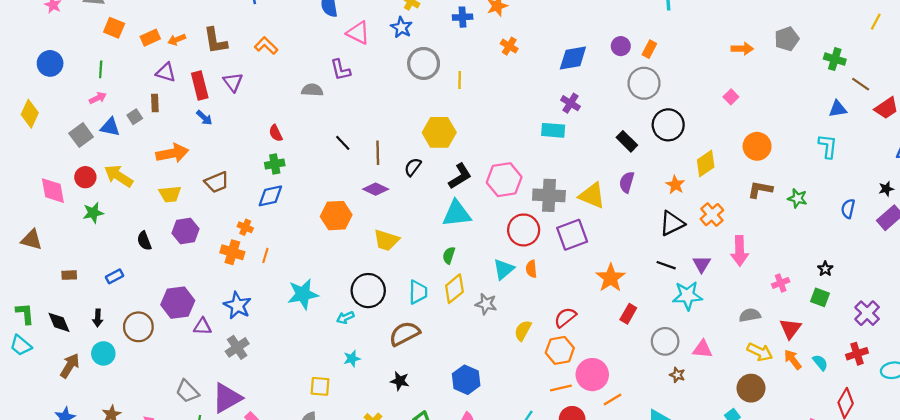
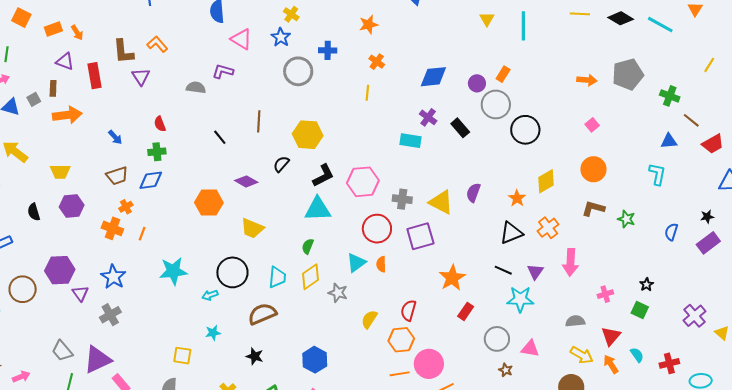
blue cross: (463, 17) -> (328, 50), moved
gray pentagon: (787, 39) -> (628, 74), size x1.4
orange arrow: (177, 40) -> (77, 33), turned -105
brown L-shape: (215, 41) -> (123, 52), moved
purple circle: (621, 46) -> (477, 83), moved
purple L-shape: (341, 70) -> (223, 71), turned 115
yellow line: (460, 80) -> (367, 93), moved
purple triangle: (233, 82) -> (141, 77), moved
pink square: (731, 97) -> (592, 125), moved
blue arrow: (204, 118) -> (115, 137), moved
black circle: (668, 125) -> (525, 130), moved
black rectangle: (627, 141) -> (460, 128), moved
orange arrow: (172, 153) -> (67, 115), moved
brown line: (378, 153) -> (259, 121), moved
brown trapezoid: (217, 182) -> (117, 176), moved
gray cross: (549, 195) -> (402, 199), size x0.7
orange cross: (245, 227) -> (126, 207), turned 32
purple cross: (867, 313) -> (694, 316), moved
red semicircle: (565, 317) -> (408, 310), turned -40
purple triangle: (202, 327) -> (80, 293), turned 48
cyan semicircle: (820, 363) -> (637, 355), moved

